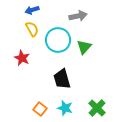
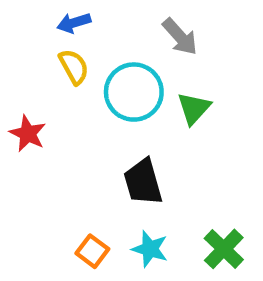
gray arrow: (78, 16) -> (180, 37), turned 60
red star: (22, 58) -> (28, 134), moved

